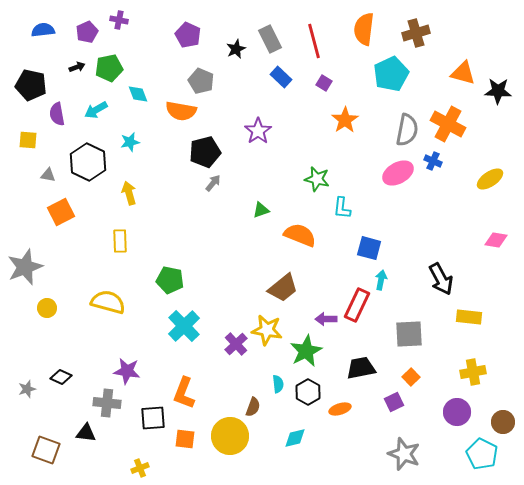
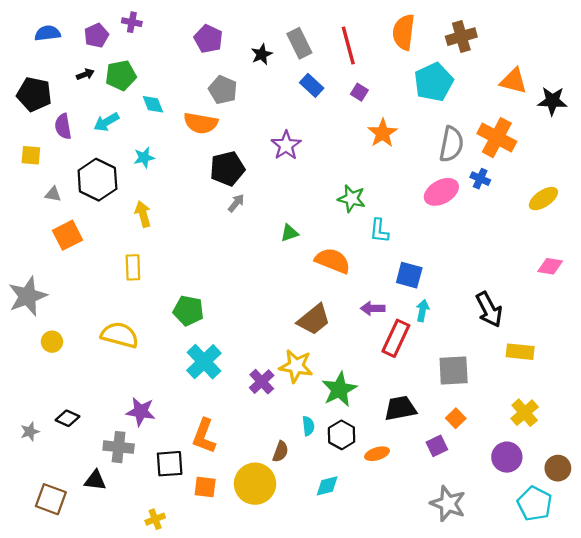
purple arrow: (326, 319) -> (373, 308), moved
yellow cross: (473, 372) -> (525, 413), turned -30

